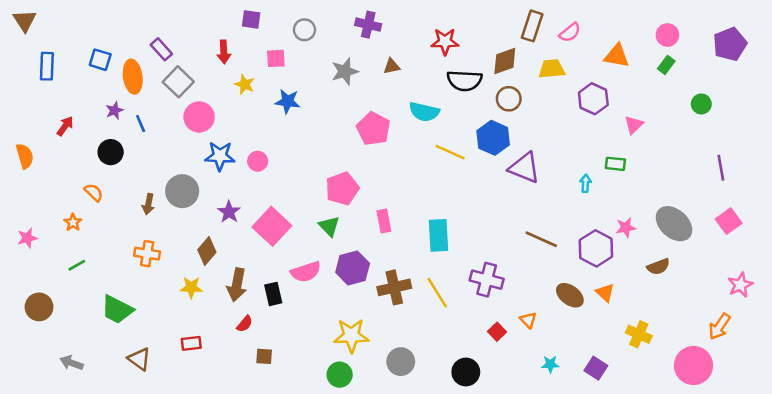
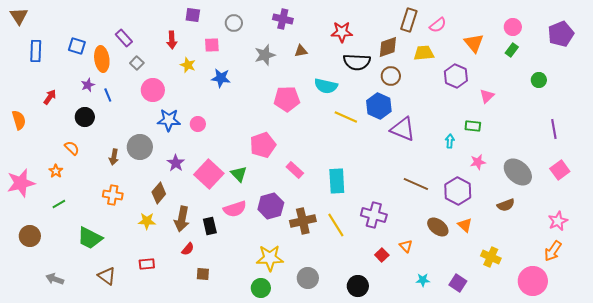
orange triangle: (617, 56) -> (474, 43), turned 40
gray square: (178, 82) -> (137, 63), size x0.6
pink pentagon: (373, 129) -> (287, 99), turned -30
pink rectangle: (384, 221) -> (295, 170), turned -36
green triangle: (329, 226) -> (239, 174), moved
pink star: (626, 228) -> (478, 162), moved
pink star: (27, 238) -> (21, 183), size x1.8
pink star: (740, 285) -> (558, 221), moved

